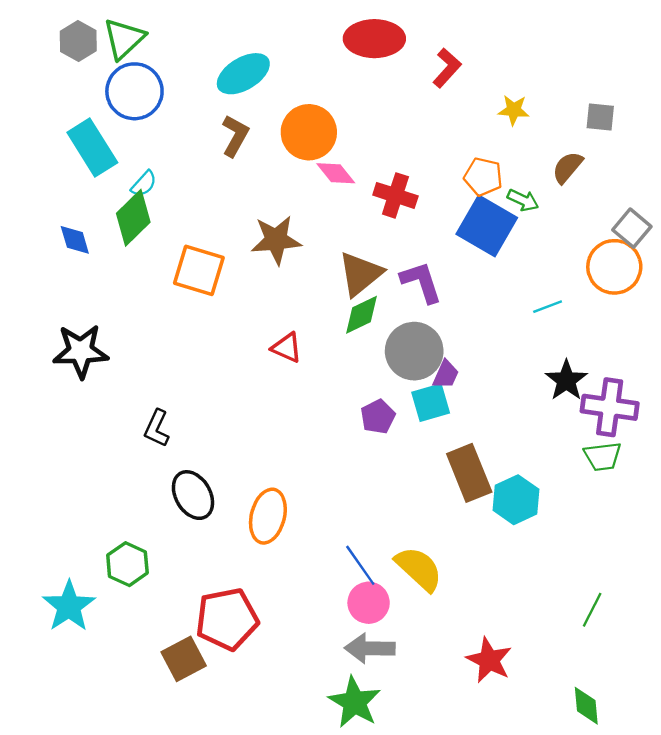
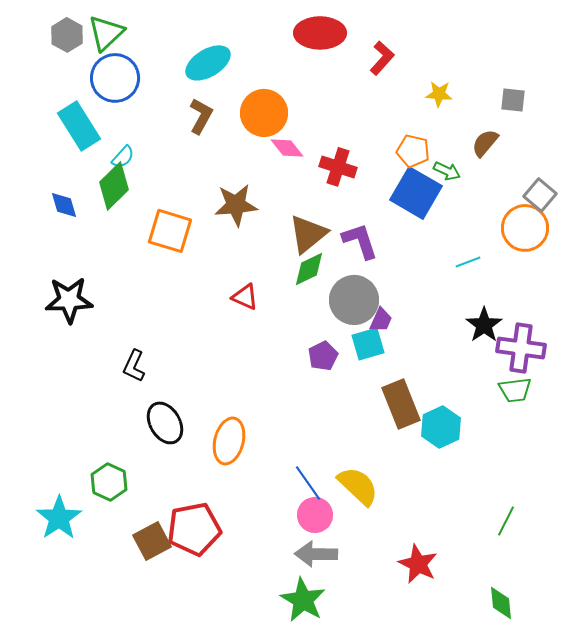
brown square: (184, 659) -> (152, 541), moved

